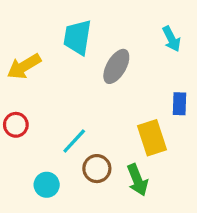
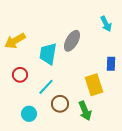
cyan trapezoid: (77, 37) -> (48, 54), moved
red circle: (16, 125) -> (20, 75), moved

